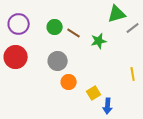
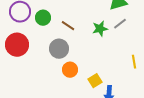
green circle: (55, 27) -> (43, 18), moved
gray line: (133, 28) -> (120, 24), moved
brown line: (74, 33) -> (68, 26), moved

